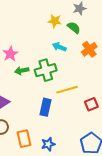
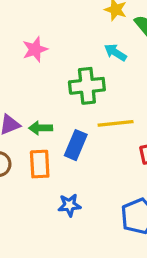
green arrow: (22, 71) -> (41, 128), moved
orange rectangle: (24, 139) -> (40, 164), moved

